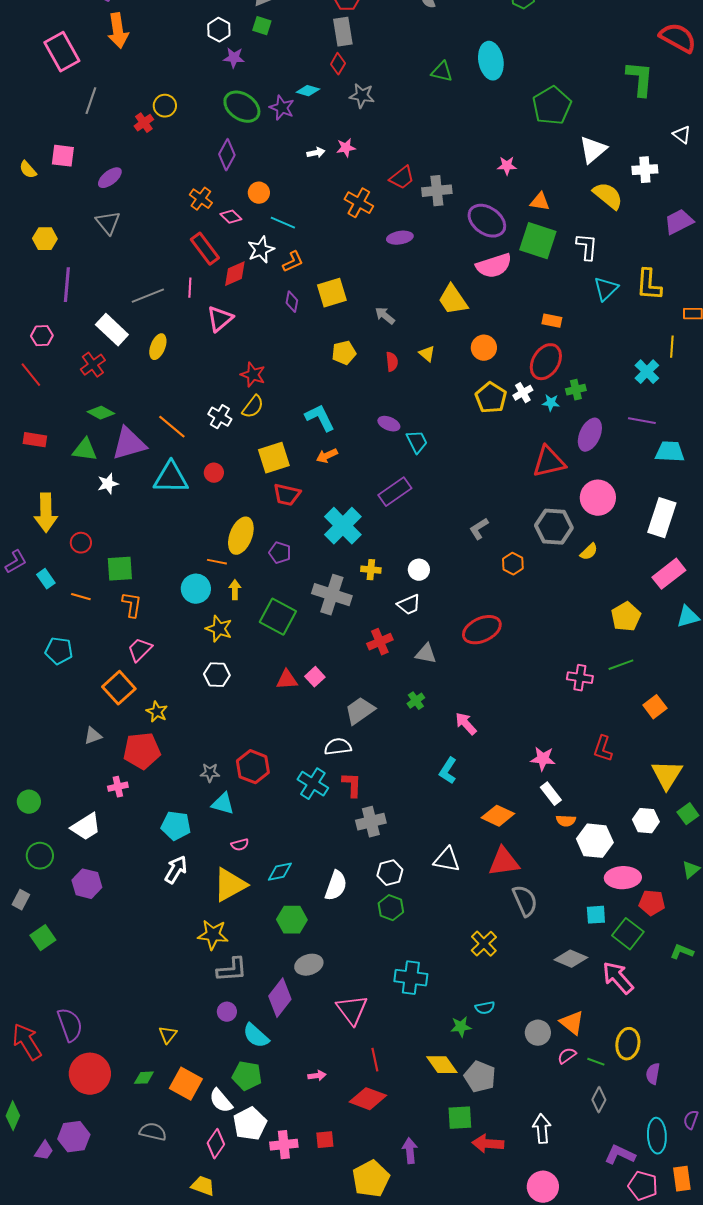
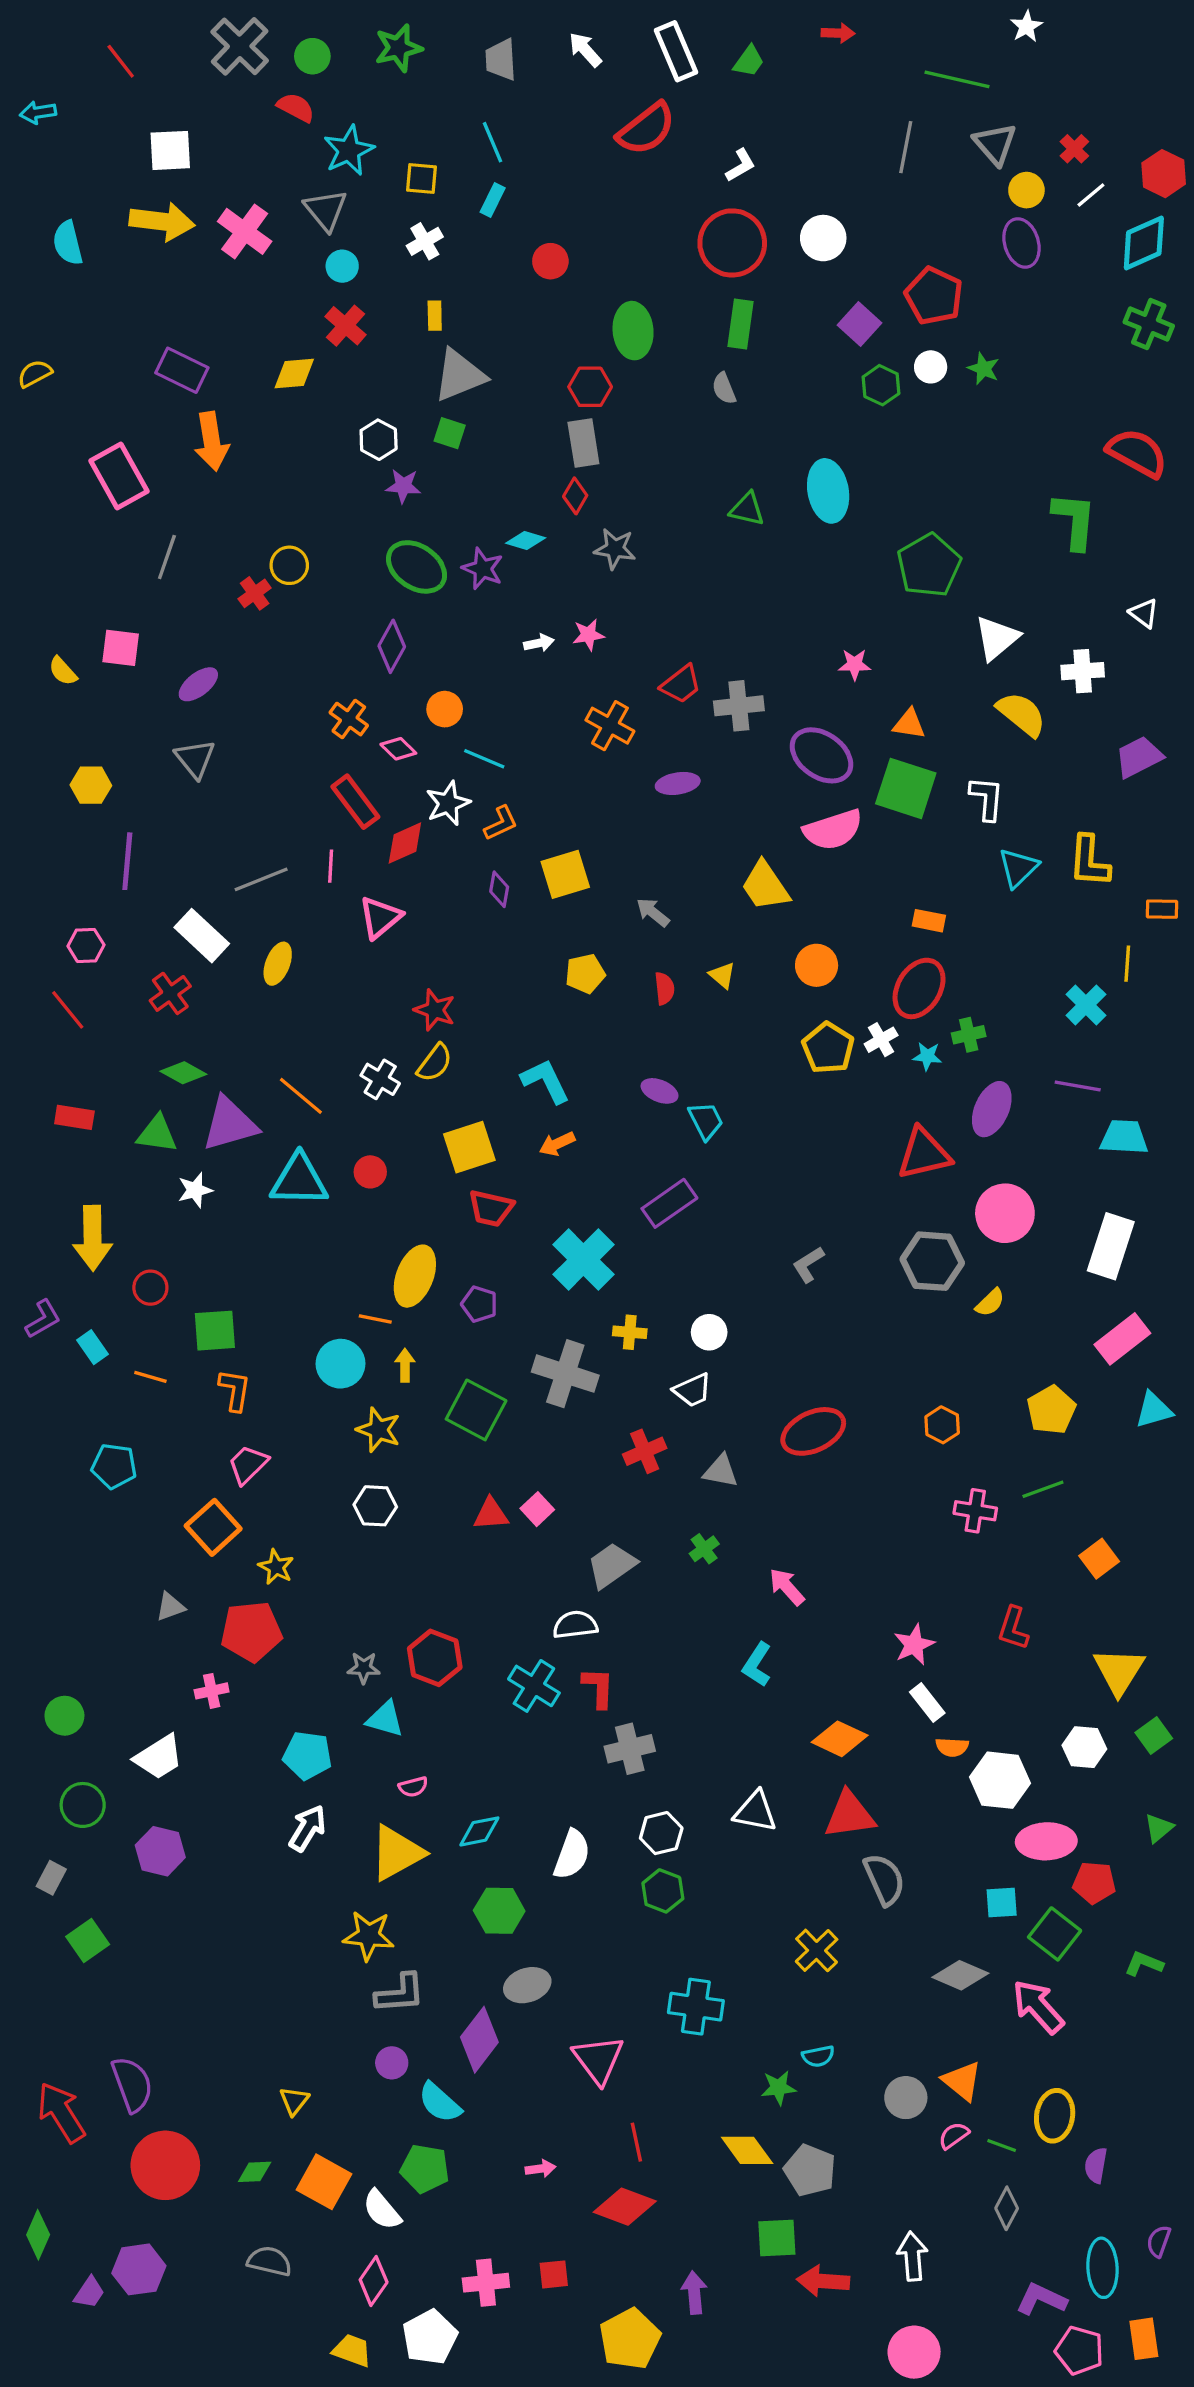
orange hexagon: (513, 564) -> (942, 1425), moved
pink star: (543, 759) -> (914, 1645), turned -30
white pentagon: (250, 1124) -> (430, 2337), moved

